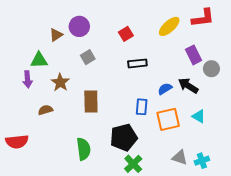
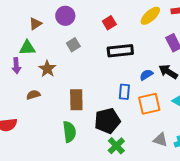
brown triangle: (56, 35) -> (35, 24), moved
black rectangle: (137, 63) -> (120, 51), size x1.4
brown rectangle: (91, 101) -> (76, 100), moved

